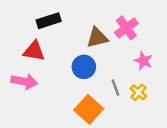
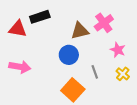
red triangle: (34, 51) -> (18, 29), moved
yellow cross: (139, 92) -> (123, 74), moved

